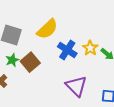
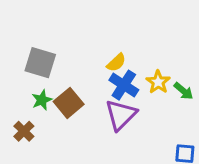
yellow semicircle: (47, 29) -> (116, 63), moved, size x0.6
purple triangle: (76, 86) -> (121, 115), moved, turned 30

